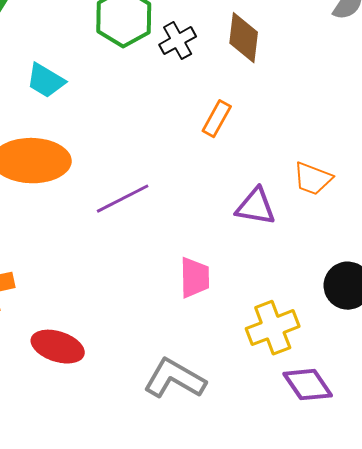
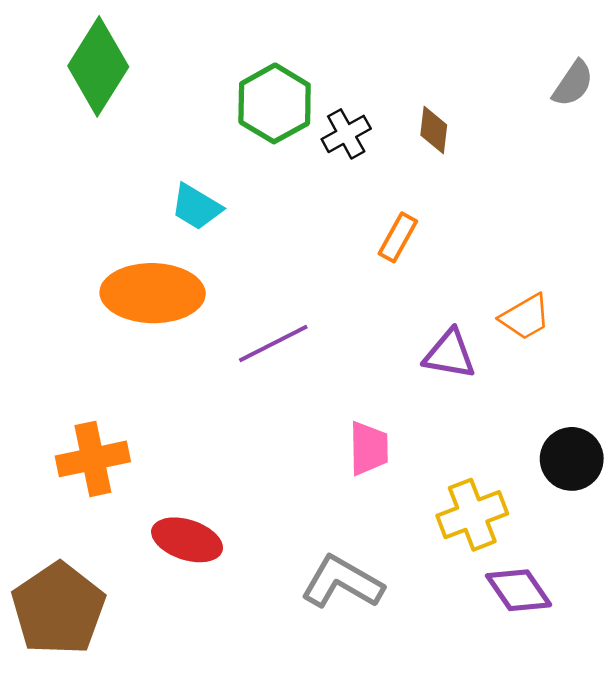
brown diamond: (244, 38) -> (434, 130), size x0.7
cyan trapezoid: (46, 81) -> (196, 207), moved
orange trapezoid: (313, 179) -> (525, 317), turned -51

